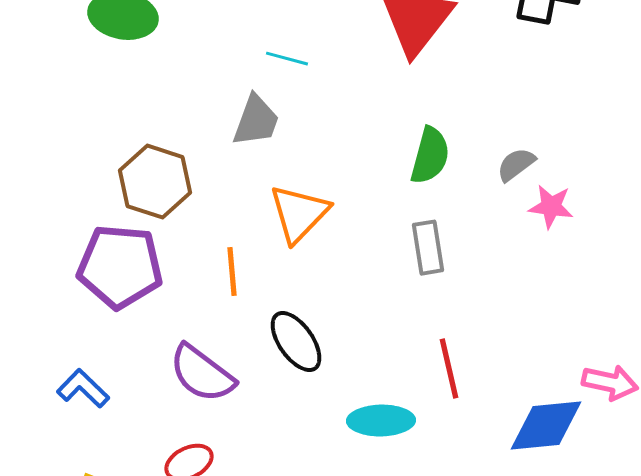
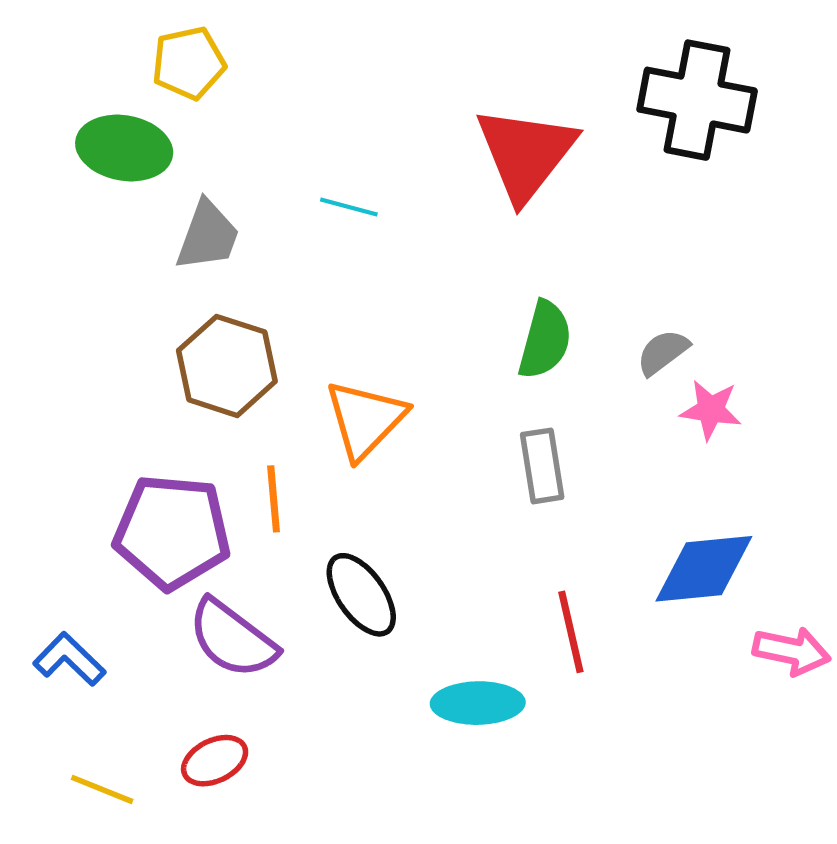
gray trapezoid: (256, 121) -> (208, 236), moved
brown hexagon: (155, 182) -> (227, 366), moved
purple pentagon: (120, 267) -> (172, 532), moved
blue diamond: (546, 426) -> (704, 569), moved

